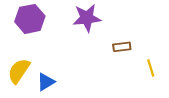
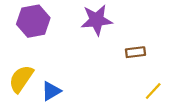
yellow line: (151, 68) -> (153, 91), moved, turned 60

